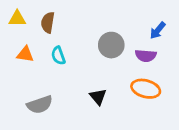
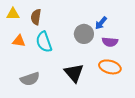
blue arrow: (158, 30) -> (101, 23), moved
cyan semicircle: (58, 56) -> (44, 42), size x1.5
black triangle: (98, 97) -> (74, 73), size x1.5

